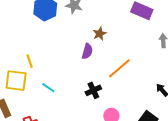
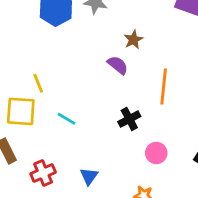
purple semicircle: (87, 51) -> (118, 65), turned -63
orange line: (119, 68) -> (164, 86), turned -40

